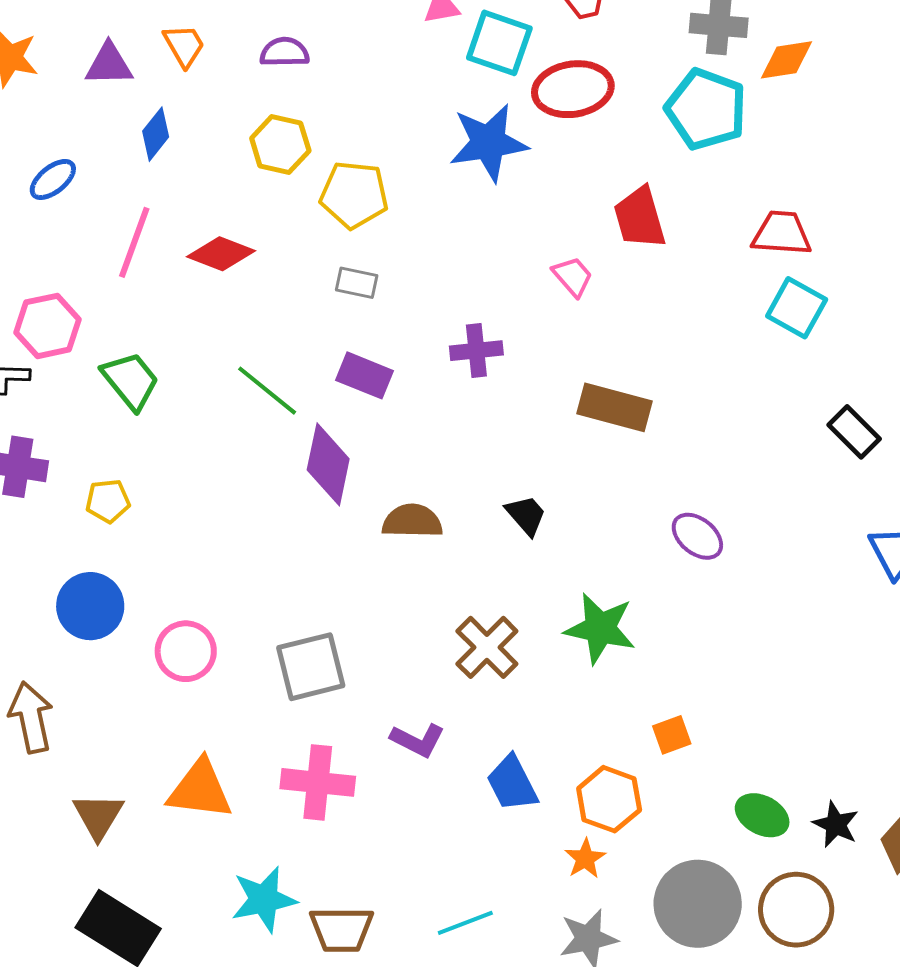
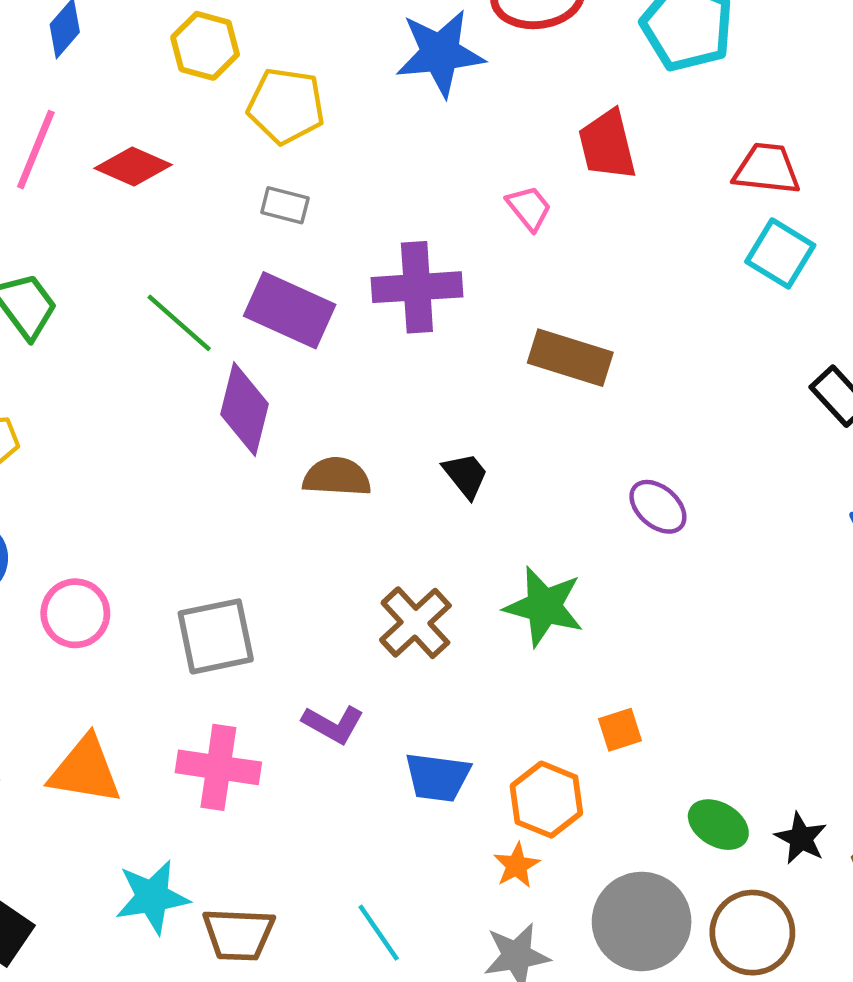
purple cross: (476, 351) -> (417, 287), size x1.5
purple rectangle: (365, 375) -> (290, 310), size x1.4
blue trapezoid: (512, 783) -> (438, 777), turned -58
cyan line: (465, 923) -> (379, 933), turned 74

